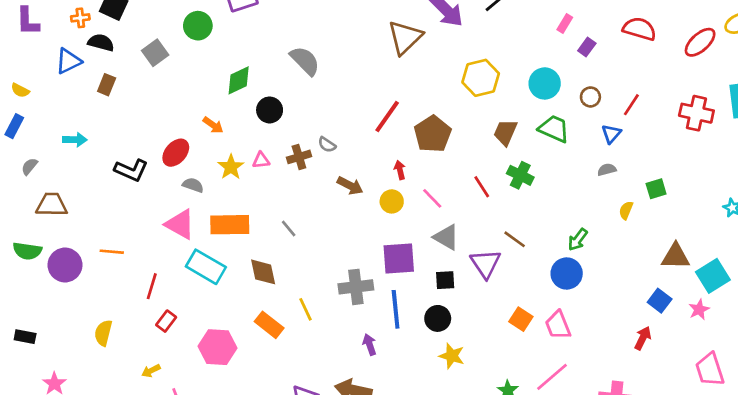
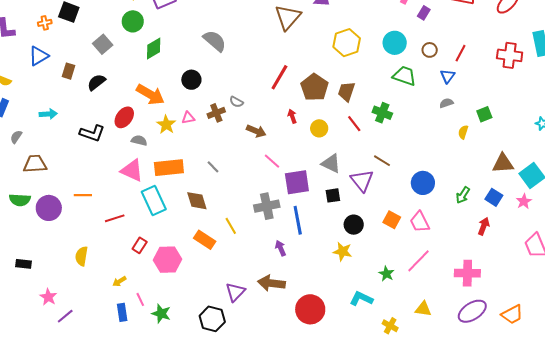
black semicircle: (101, 43) -> (96, 82), moved, turned -48
green diamond: (239, 80) -> (154, 49), moved
orange arrow: (213, 125) -> (150, 94), size x1.8
brown trapezoid: (505, 132) -> (346, 92), moved
pink line: (432, 198) -> (272, 161), moved
yellow circle: (392, 201) -> (319, 128), moved
green arrow: (578, 240) -> (463, 195), moved
cyan rectangle: (206, 267) -> (154, 201), turned 40
red line: (152, 286) -> (115, 218), turned 60
black circle: (438, 318) -> (354, 225), moved
red rectangle: (166, 321) -> (140, 245), moved

